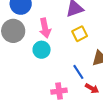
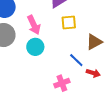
yellow square: (80, 34) -> (69, 23), turned 35

